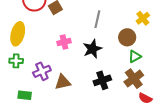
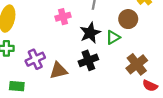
pink cross: (64, 42) -> (63, 17), moved
green triangle: (135, 56) -> (113, 37), moved
black cross: (102, 80) -> (88, 60), moved

